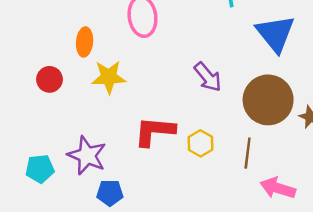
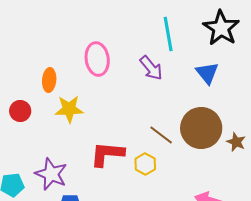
blue triangle: (275, 33) -> (207, 73), size x0.7
purple arrow: (208, 77) -> (151, 68), moved
brown line: (248, 153) -> (161, 135), moved, turned -60

